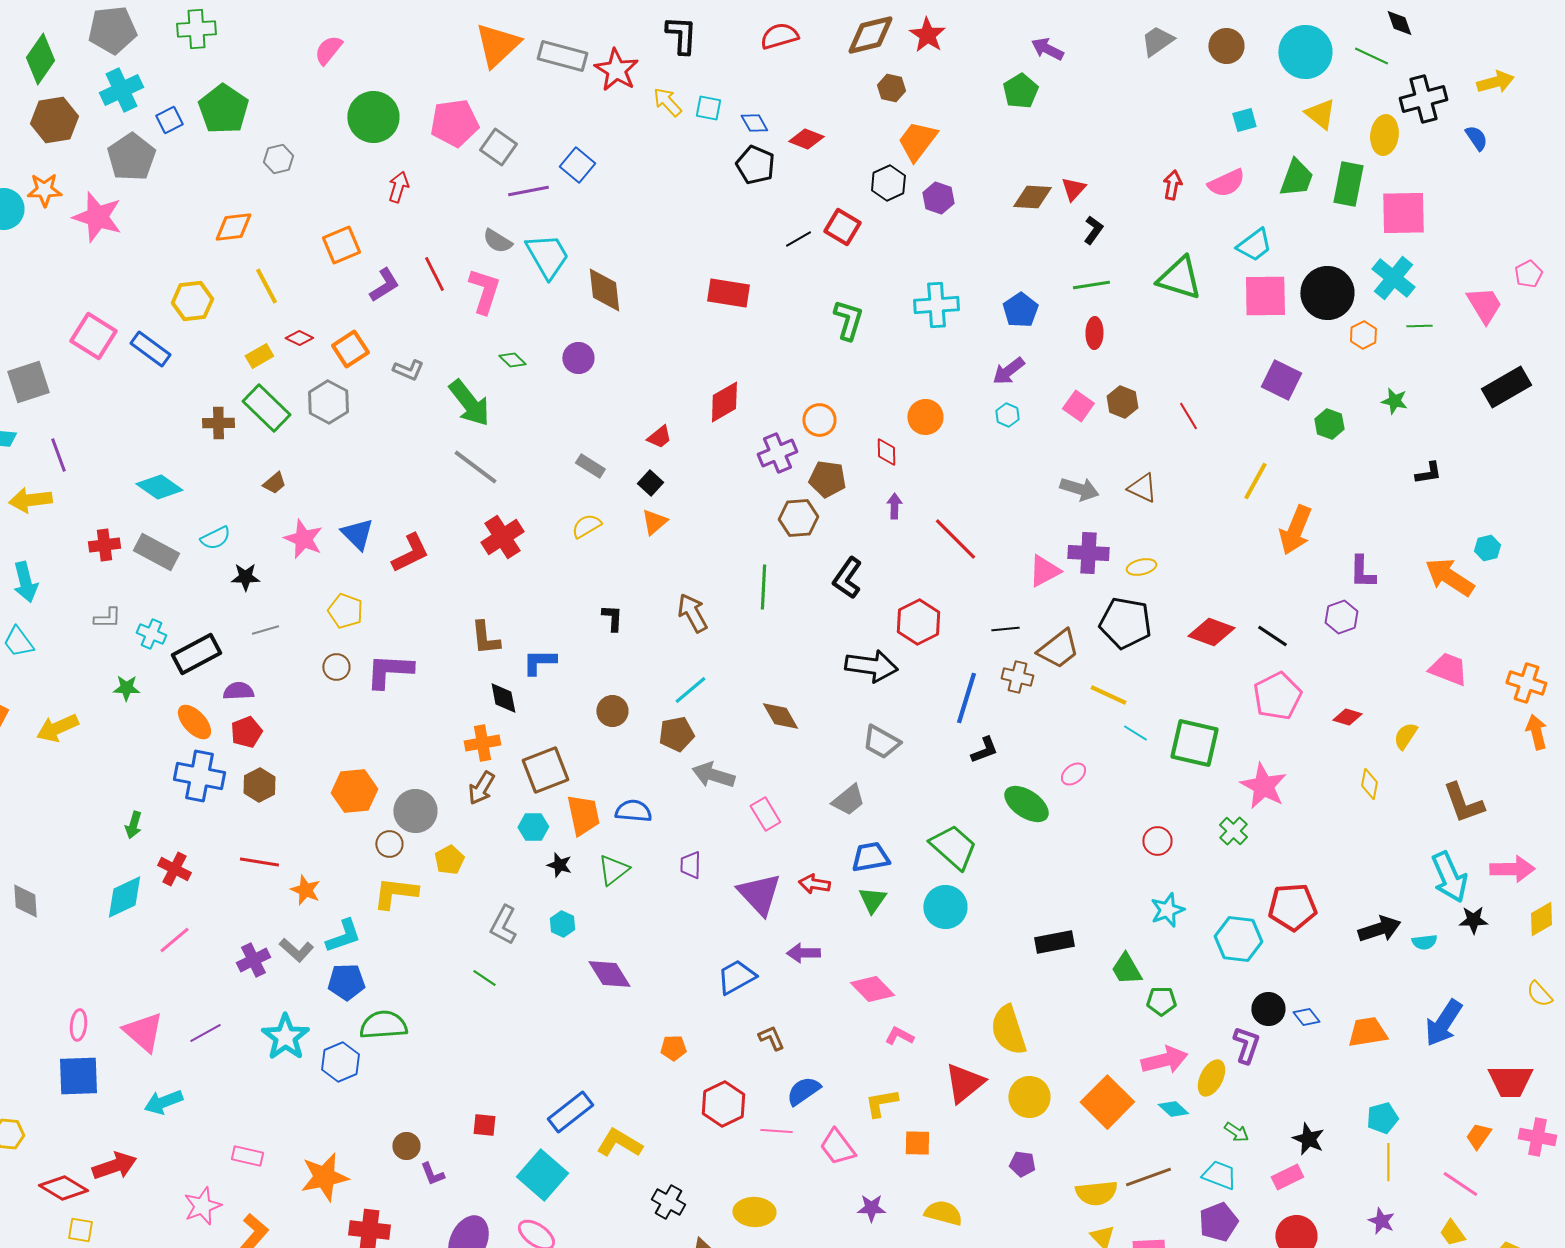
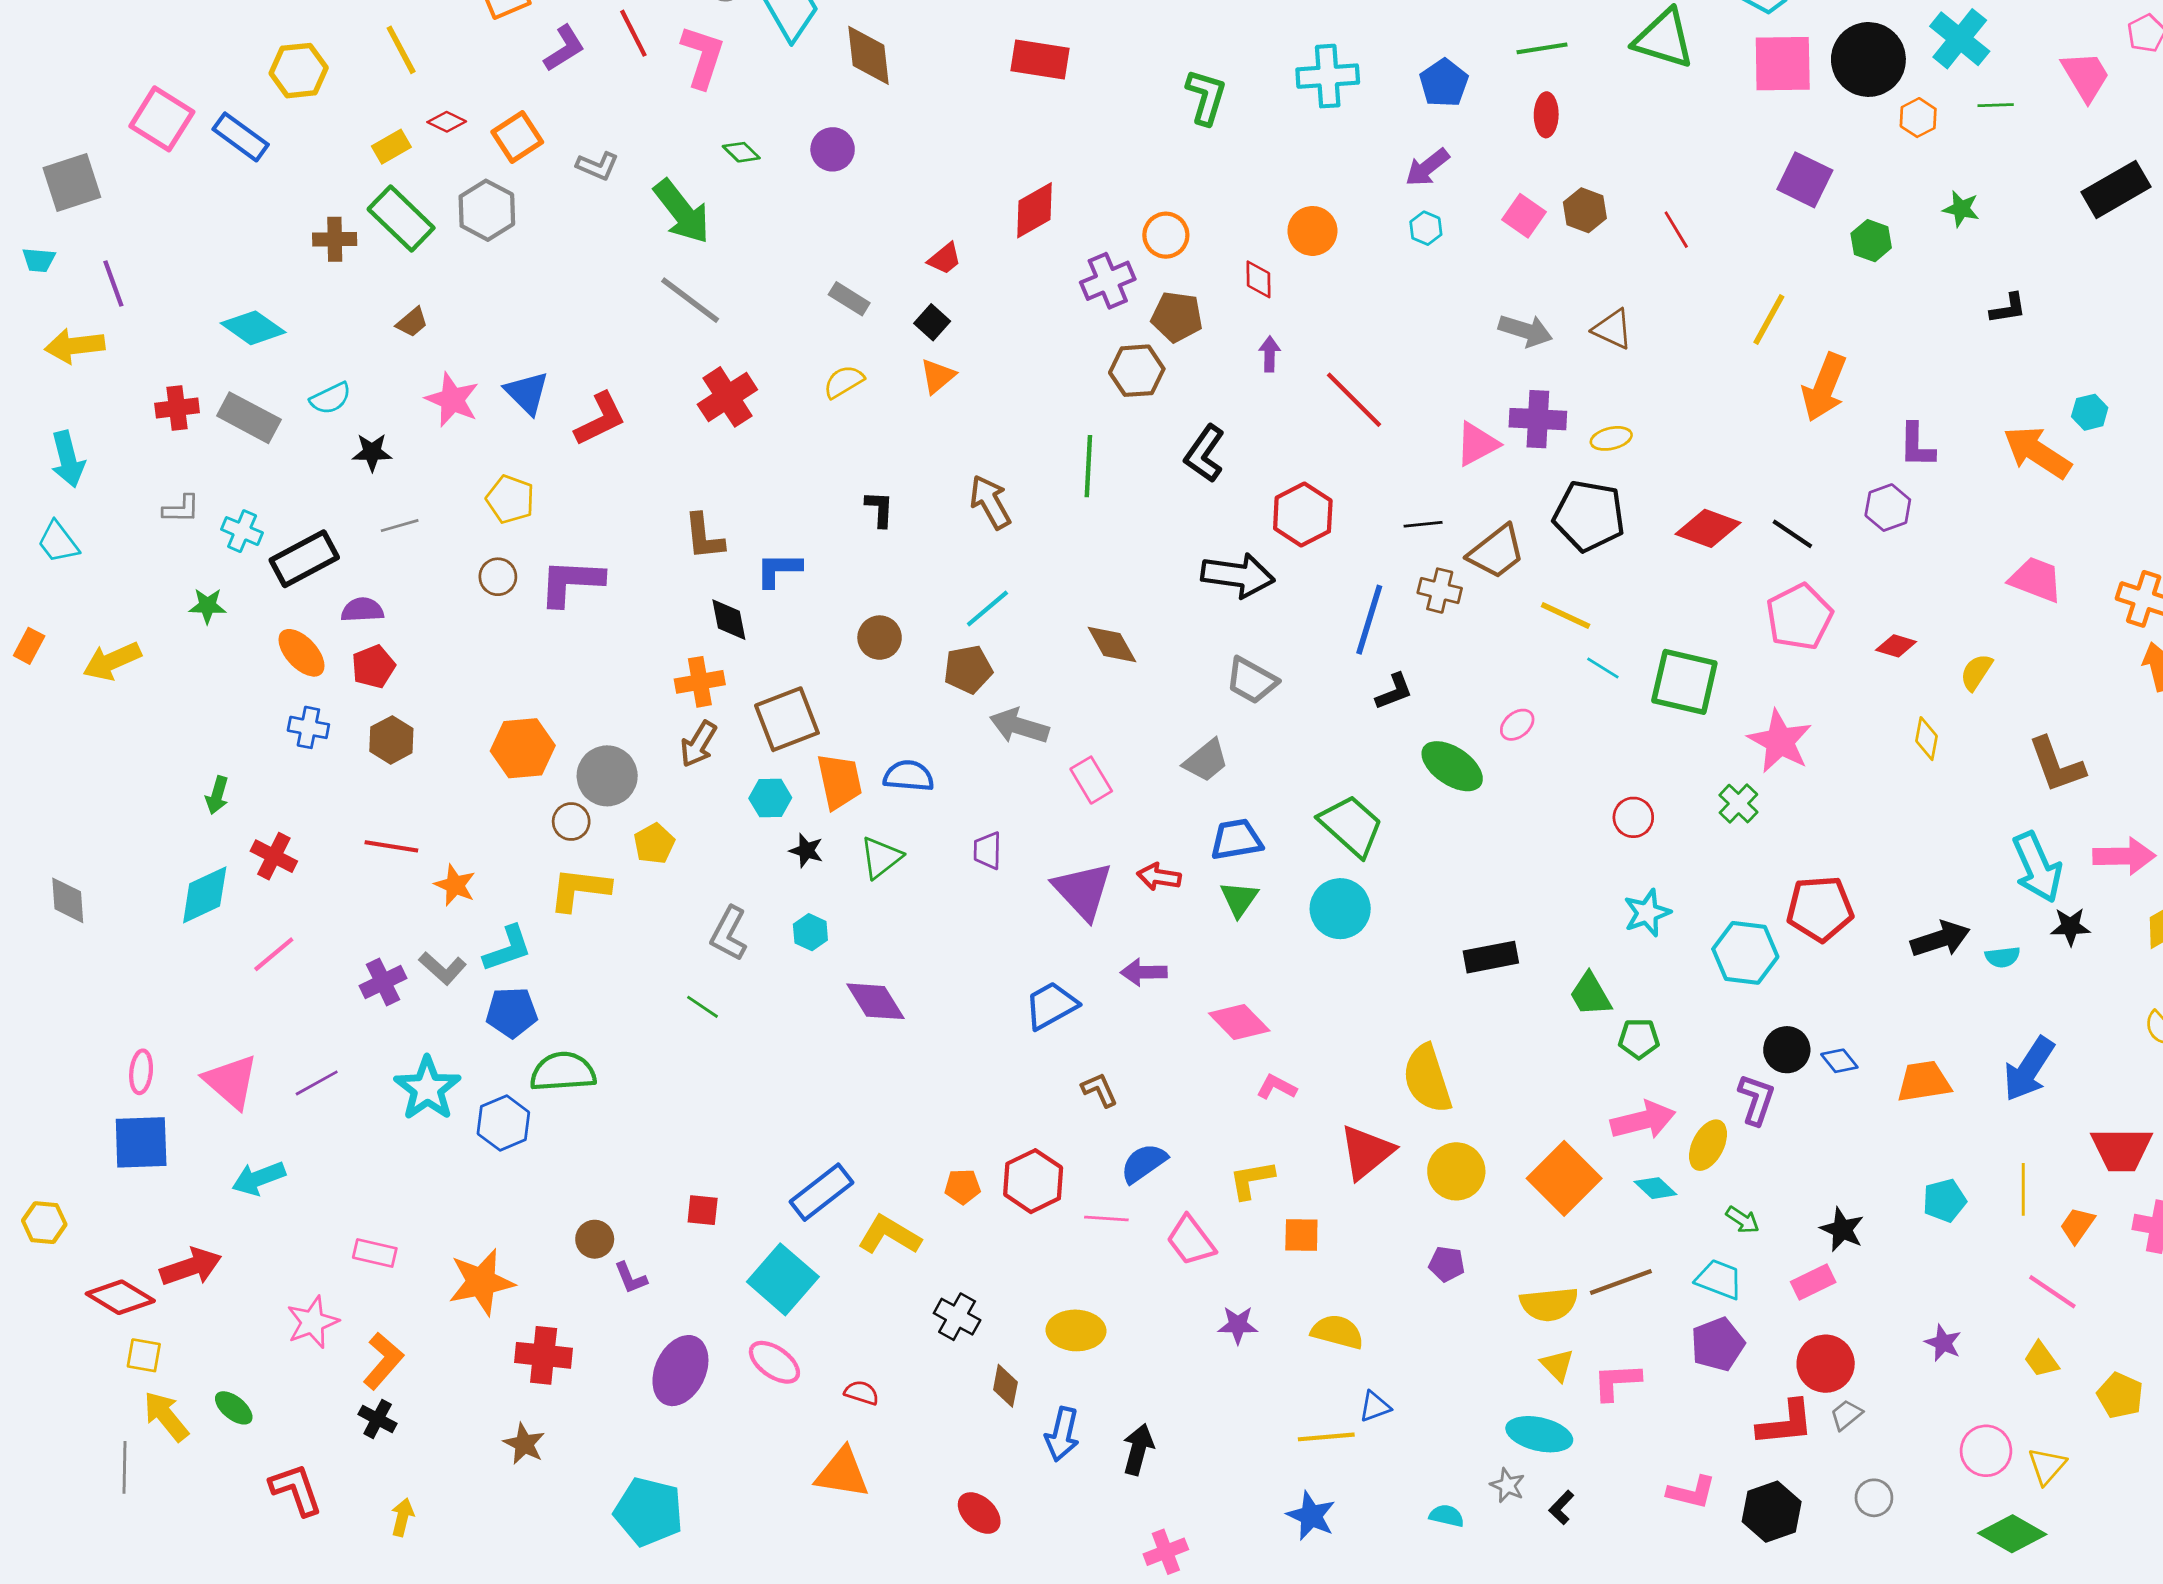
blue cross: (199, 776) -> (308, 727), size x0.6
orange pentagon: (673, 1048) -> (963, 1187), moved
yellow line: (1388, 1162) -> (2023, 1189), moved

